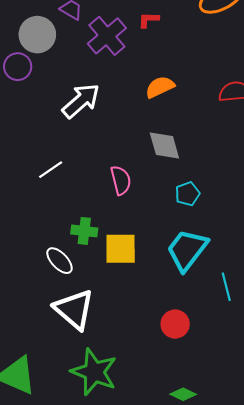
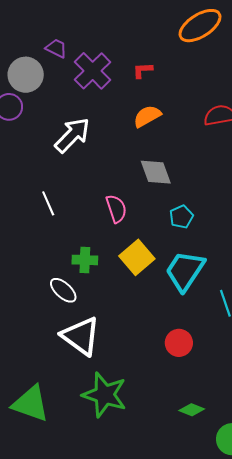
red L-shape: (148, 20) -> (143, 70), moved
white line: (51, 170) -> (48, 203), turned -75
yellow square: (121, 249) -> (137, 257), moved, turned -36

